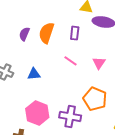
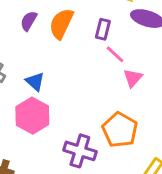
pink line: (70, 61) -> (115, 54), moved
blue triangle: (34, 74) -> (35, 82), turned 40
pink hexagon: (37, 113) -> (32, 116), moved

